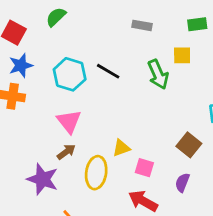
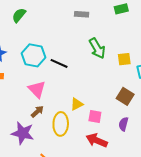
yellow square: (182, 55) -> (124, 59), moved
black line: (108, 71) -> (59, 63), moved

